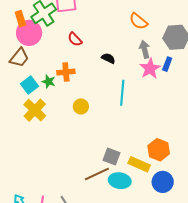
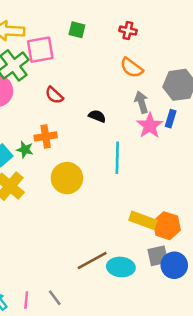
yellow circle: (81, 106) -> (67, 178), size x1.6
gray square: (111, 156) -> (158, 256), moved, turned -30
yellow rectangle: (139, 164) -> (143, 220), moved

